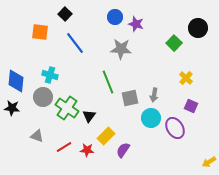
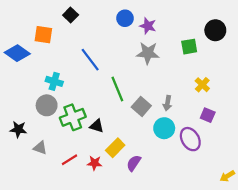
blue line: (75, 43) -> (90, 60), moved
green square: (174, 43) -> (189, 47), turned 35
gray star: (121, 49) -> (148, 53), moved
blue diamond: (16, 81) -> (17, 53), moved, turned -60
gray square: (130, 98) -> (141, 106), turned -36
black star: (12, 108) -> (18, 129), moved
green cross: (67, 108) -> (73, 117), turned 35
black triangle: (89, 116) -> (97, 126), turned -48

